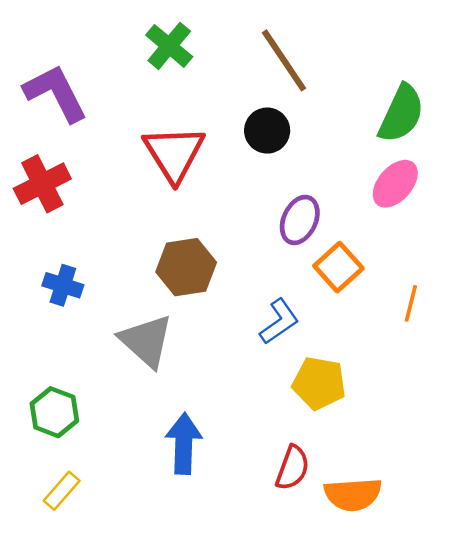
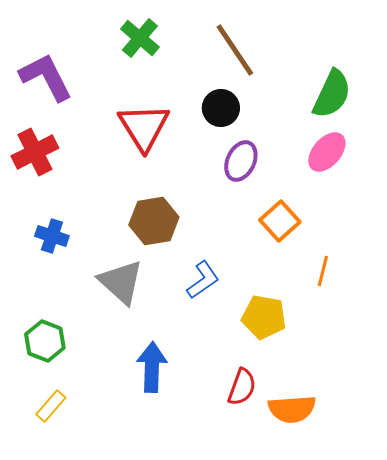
purple ellipse: (300, 220) -> (241, 161), moved
orange line: (411, 303) -> (323, 271), moved
blue L-shape: (279, 322) -> (203, 280), moved

